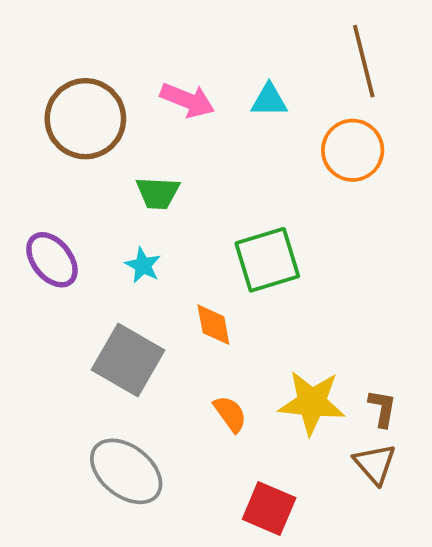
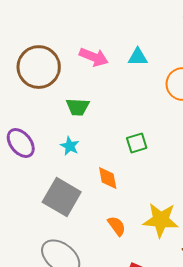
green square: (267, 260) -> (137, 143), size x0.6

